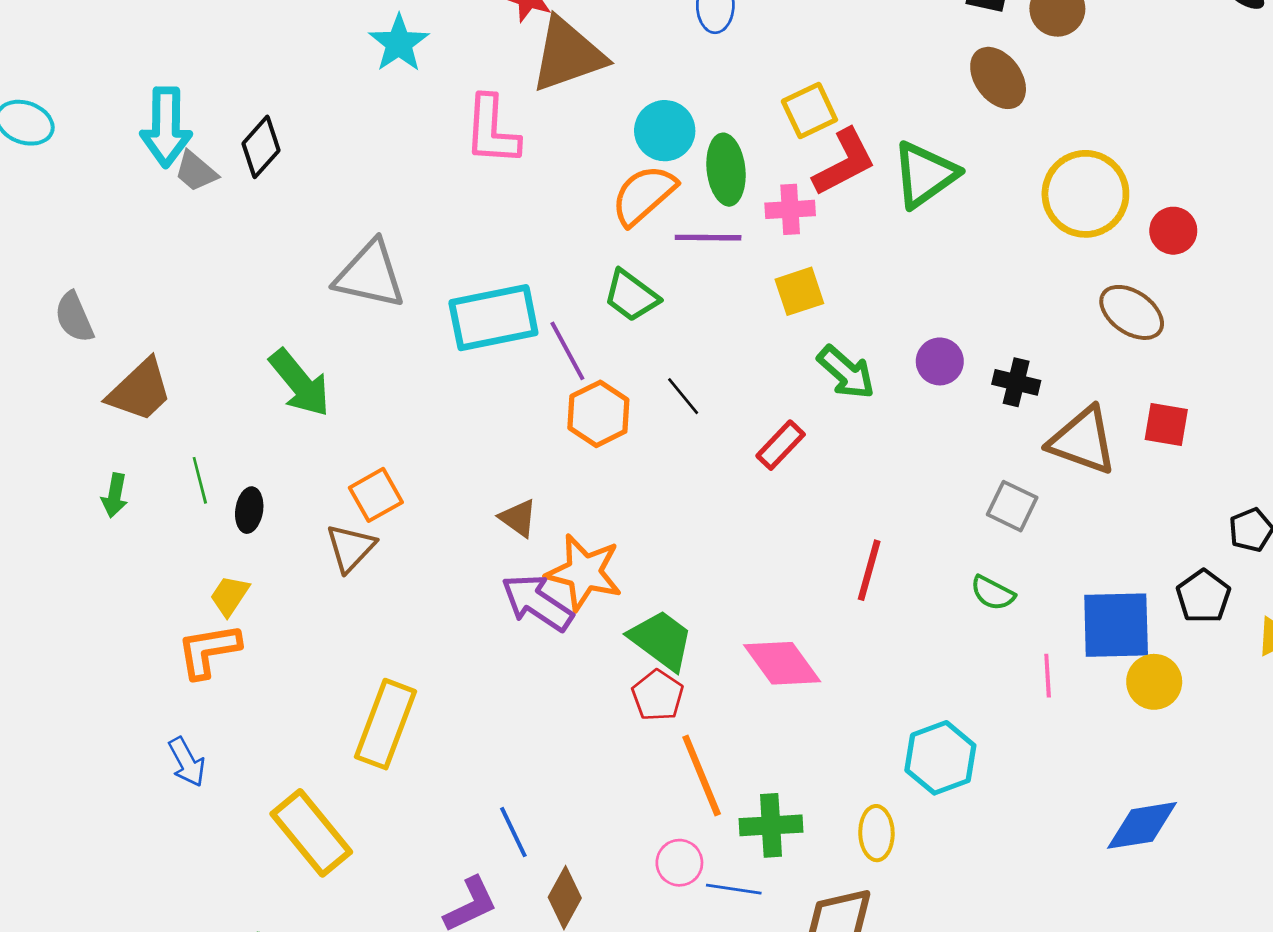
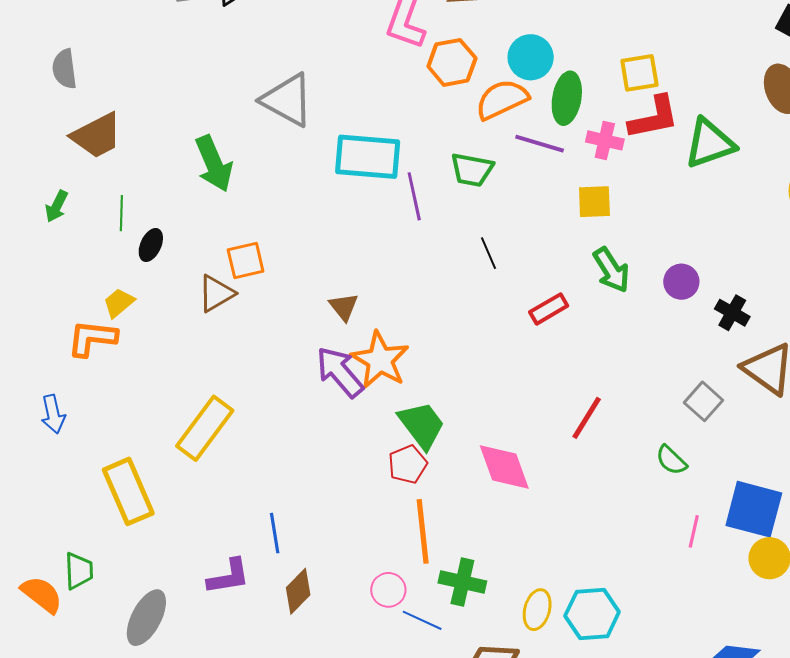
green trapezoid: (631, 296) -> (472, 170), turned -42
orange hexagon: (598, 414) -> (452, 62), moved
cyan hexagon: (940, 758) -> (592, 614), moved

